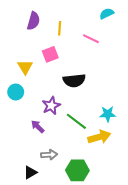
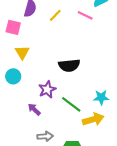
yellow line: (60, 28) -> (55, 15), turned 40
pink line: (91, 39) -> (85, 15), moved
pink square: (50, 54) -> (13, 27), moved, turned 35

